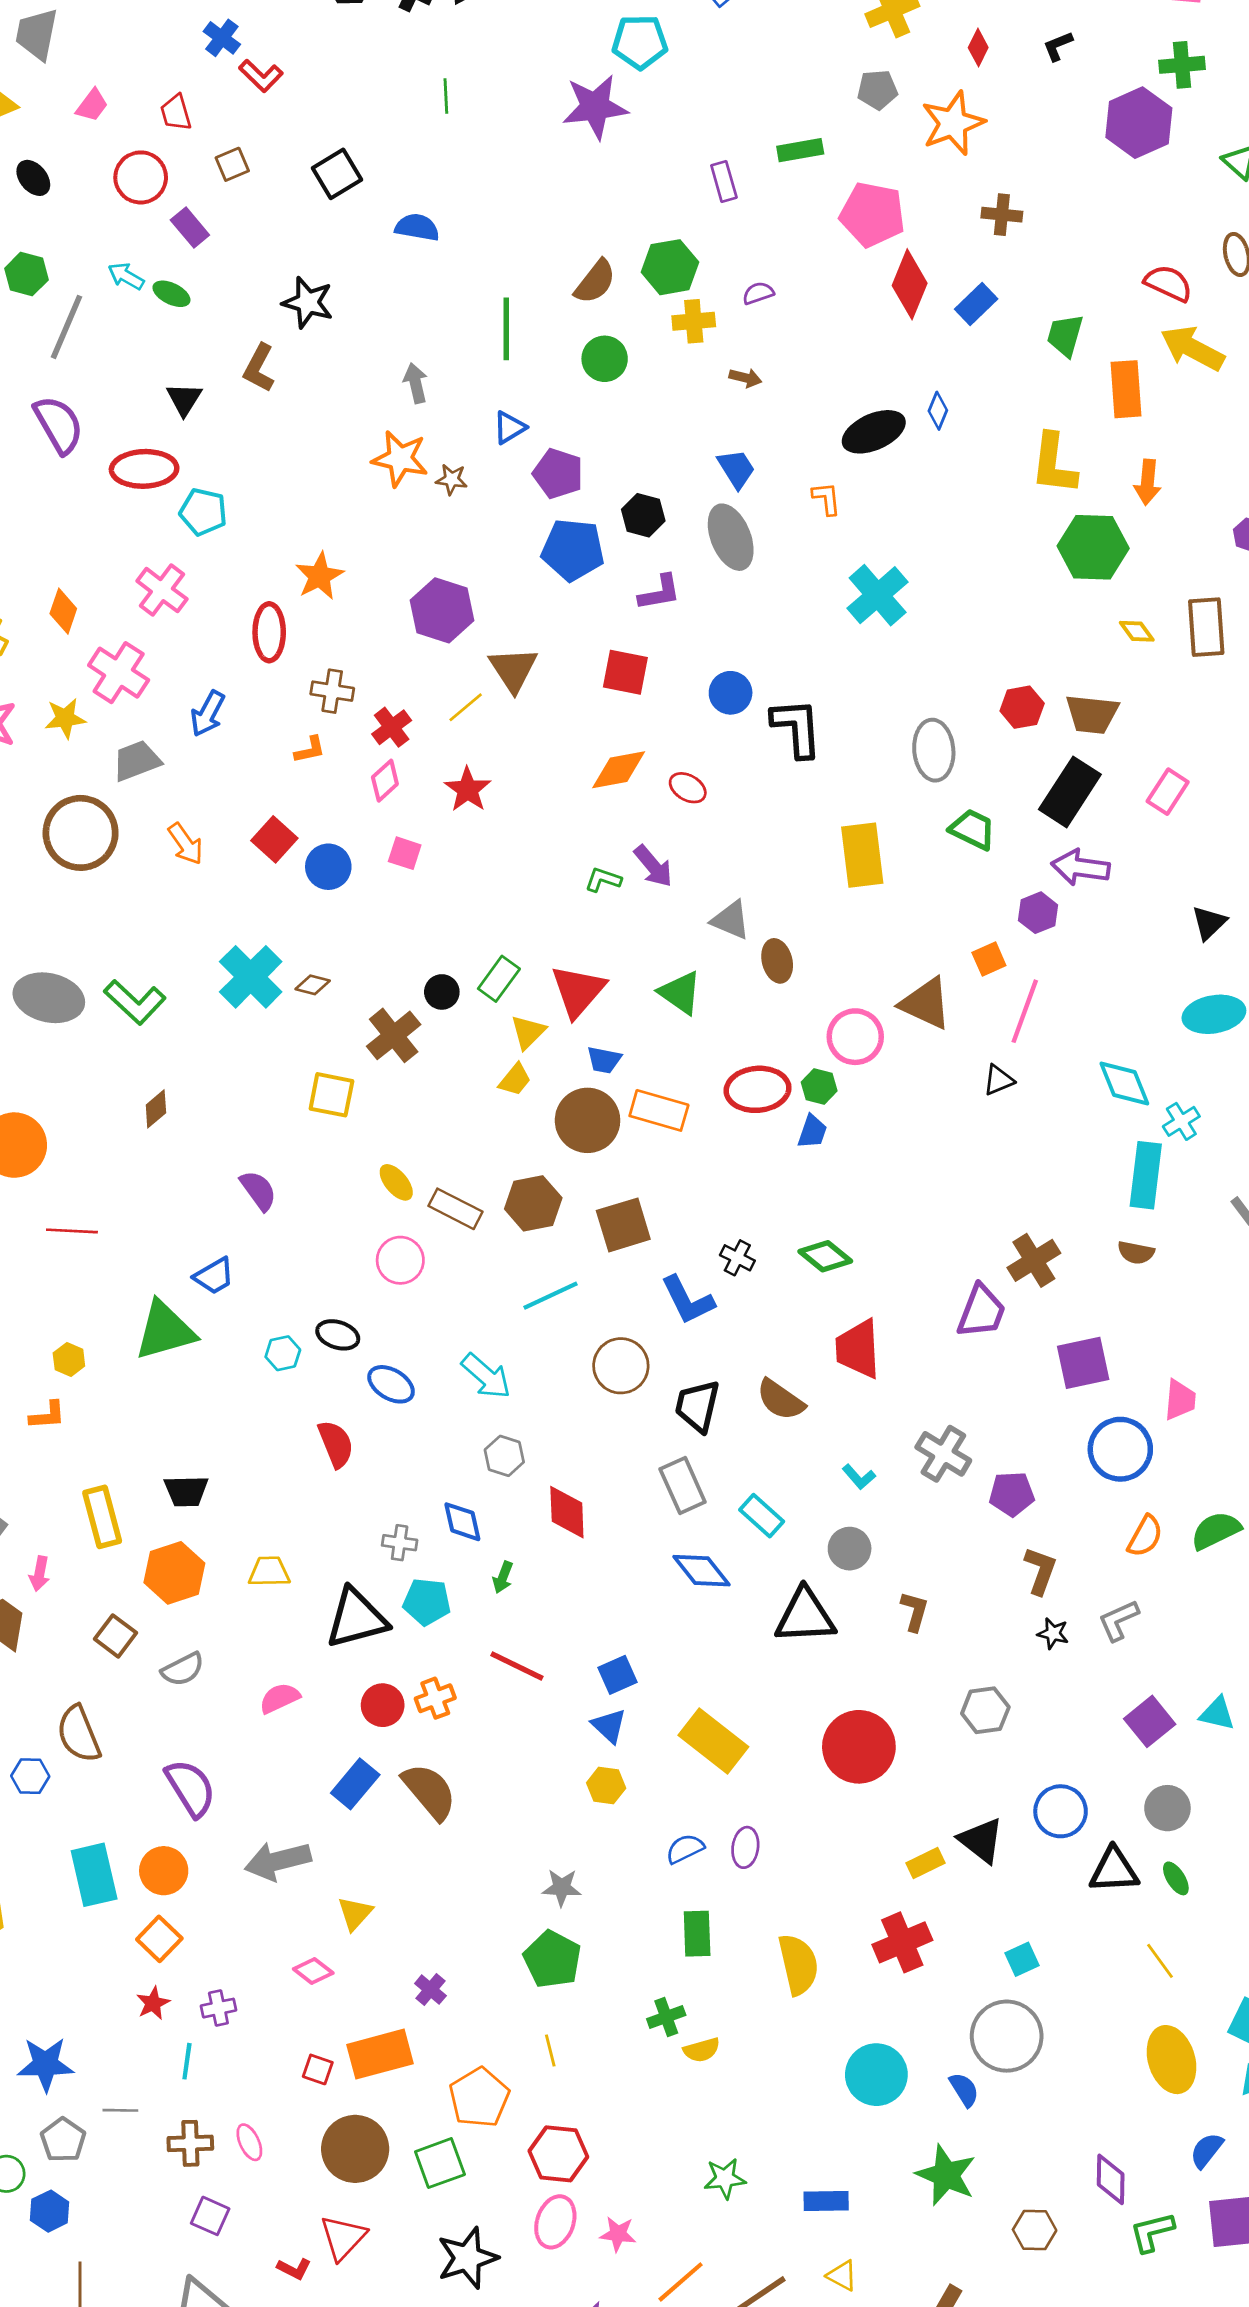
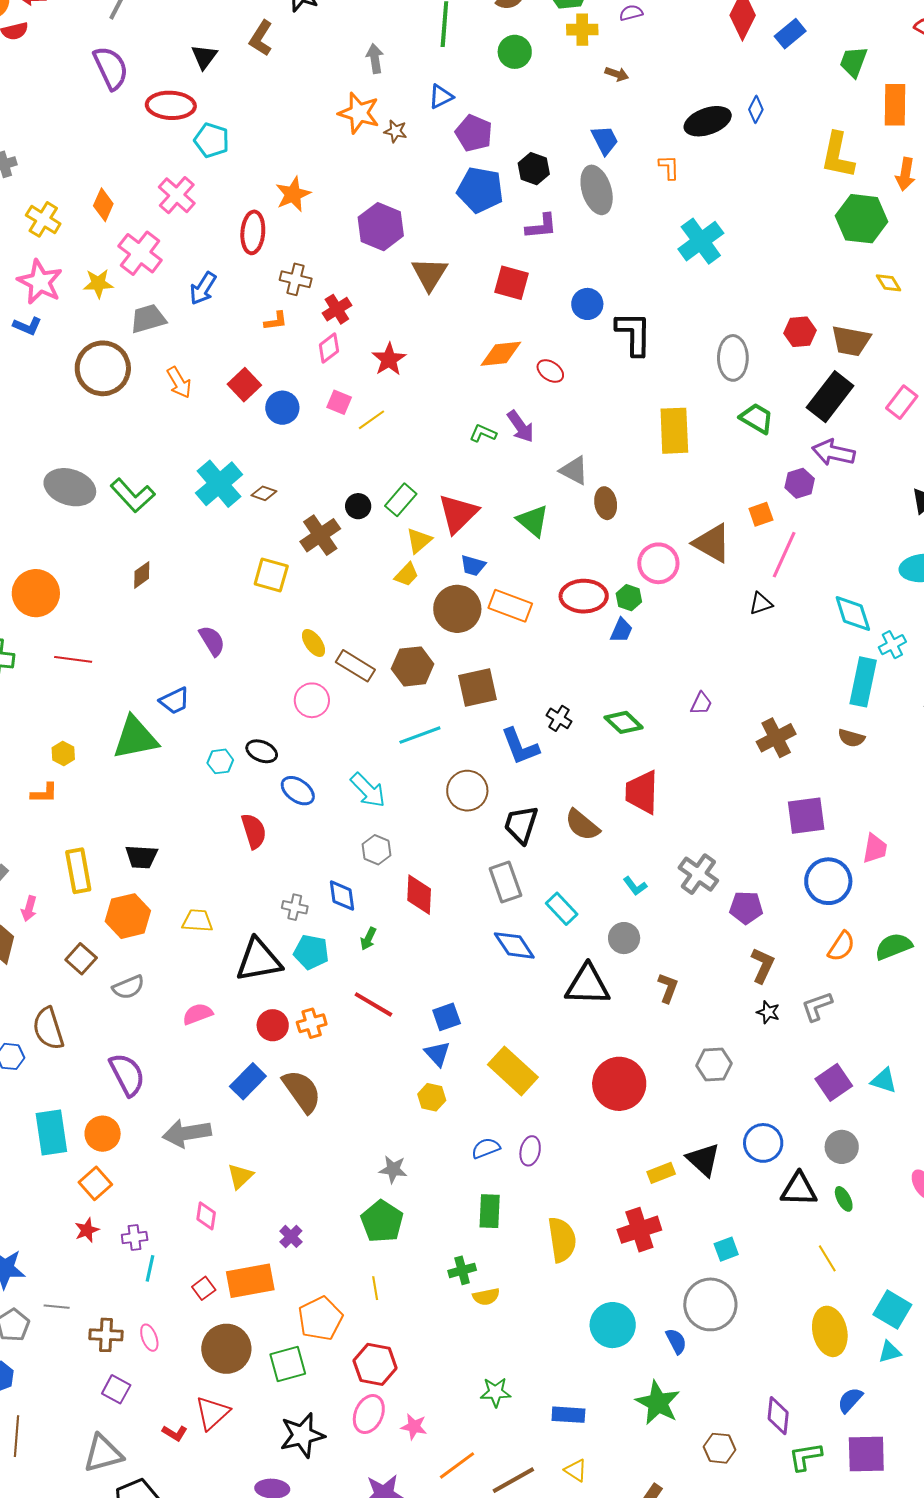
yellow line: (466, 707) -> (372, 420), moved
purple trapezoid: (981, 1311) -> (701, 703), moved, size x0.6
pink diamond: (313, 1971) -> (206, 1216), turned 56
cyan line: (187, 2061) -> (150, 1268), moved
red square: (318, 2069) -> (204, 1288), turned 30

